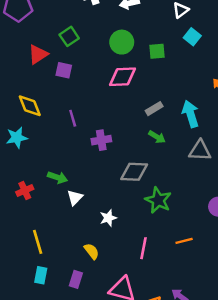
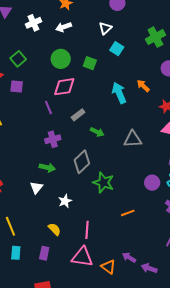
green square: (157, 51) -> (90, 63), turned 32
gray rectangle: (154, 109) -> (78, 115), moved
cyan arrow: (190, 114) -> (119, 93), moved
purple line: (73, 118) -> (48, 108), moved
gray diamond: (134, 172) -> (82, 162), turned -40
green arrow: (57, 177) -> (47, 168), moved
pink line: (144, 248) -> (87, 230), moved

